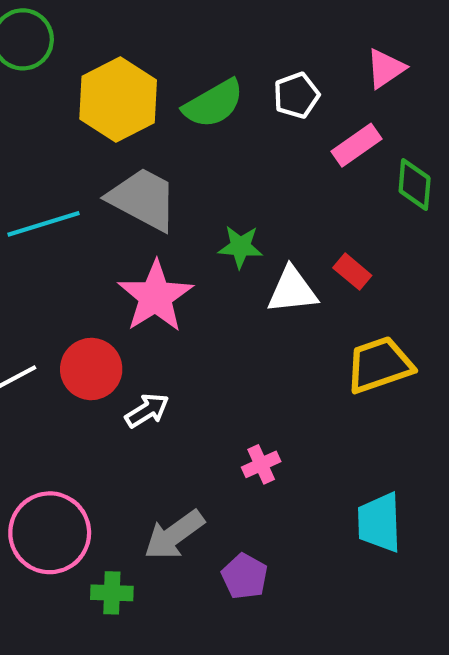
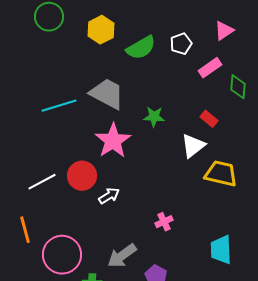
yellow hexagon: (118, 100) -> (101, 30), moved, size x0.7
red rectangle: (352, 272) -> (209, 119), moved
white triangle: (292, 290) -> (193, 146), moved, turned -32
yellow trapezoid: (379, 365) -> (221, 174), turned 32

